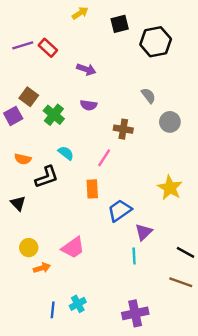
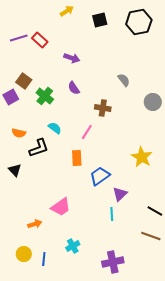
black hexagon: (156, 42) -> (139, 22), moved
purple semicircle: (89, 105) -> (74, 88), turned 48
gray circle: (170, 122) -> (153, 102), moved
yellow circle: (29, 248) -> (24, 254), moved
cyan cross: (78, 304) -> (73, 246), moved

